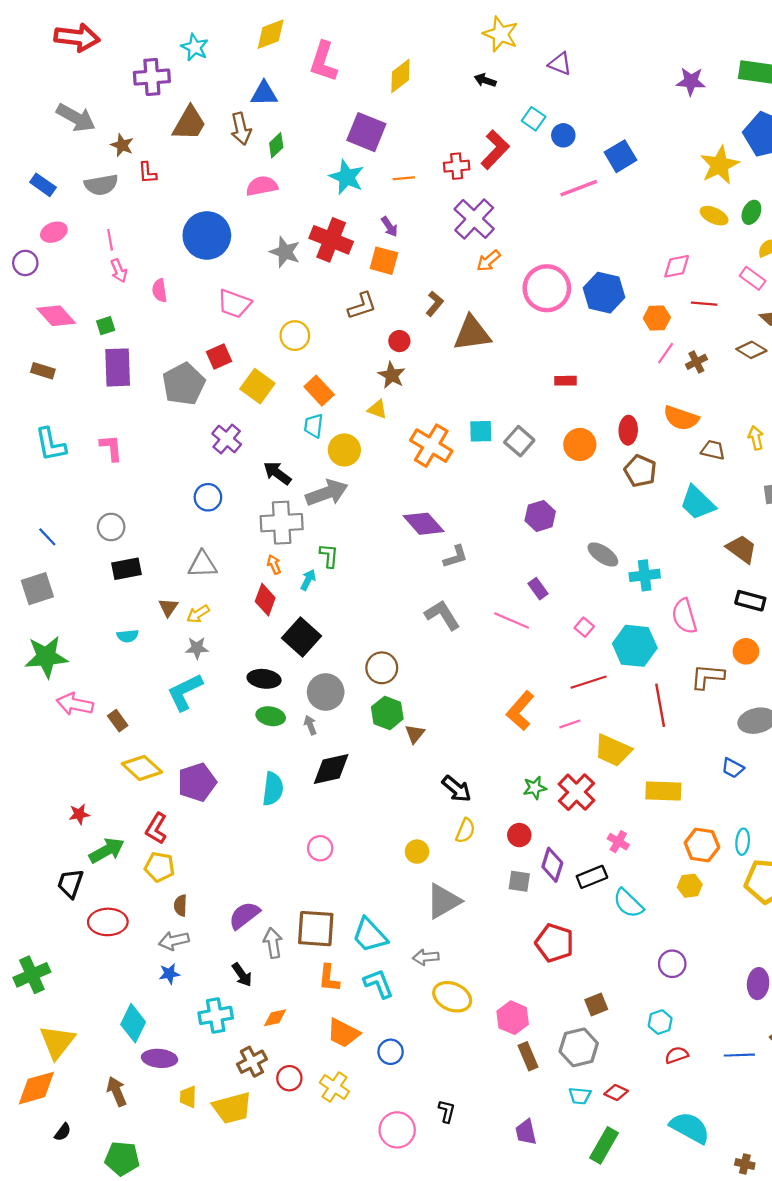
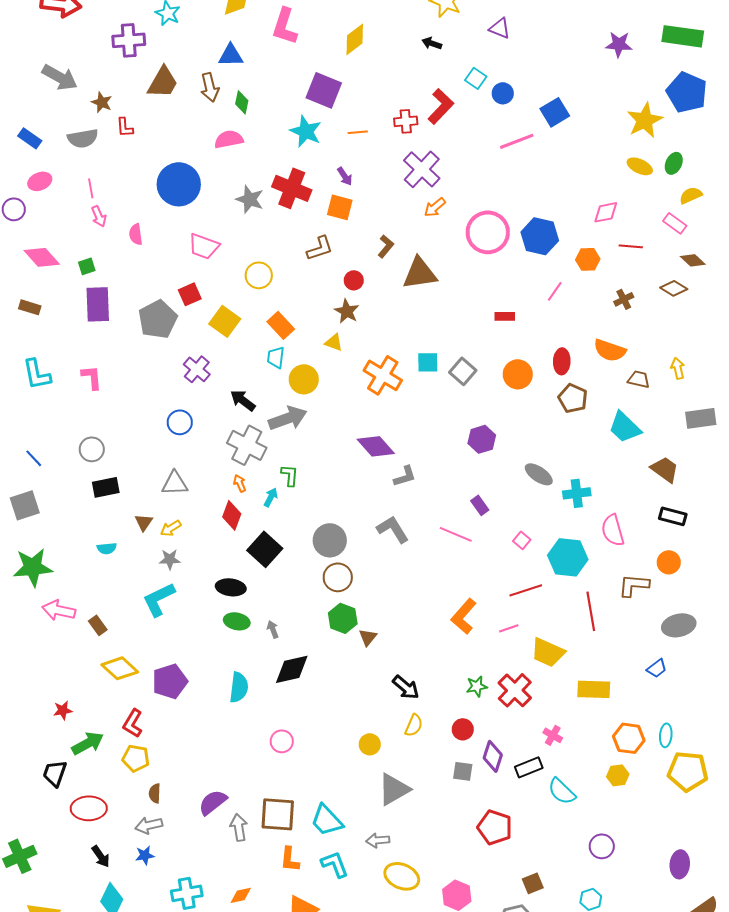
green diamond: (276, 145) -> (242, 102), turned -35
pink line: (666, 353) -> (555, 291), moved
gray cross: (282, 523) -> (247, 445), turned 30
gray circle: (326, 692) -> (330, 540), moved
blue trapezoid: (733, 768) -> (657, 668), turned -65
black arrow: (242, 975) -> (101, 856), moved

